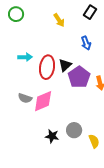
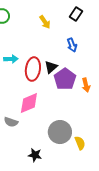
gray semicircle: (25, 98) -> (11, 122), moved
gray circle: (74, 130) -> (60, 132), size x1.5
black star: (52, 136) -> (35, 155), moved

